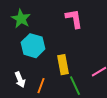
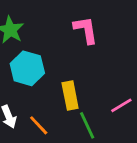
orange line: (41, 86) -> (39, 125), turned -63

